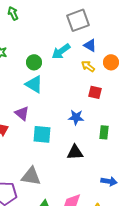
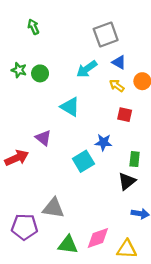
green circle: (34, 62) -> (40, 73), moved
cyan triangle: (34, 84) -> (70, 107), moved
cyan square: (42, 134) -> (83, 161), moved, turned -36
black triangle: (75, 152) -> (127, 181), moved, turned -36

